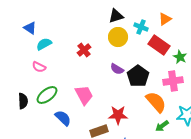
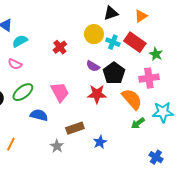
black triangle: (116, 16) -> (111, 13), moved
cyan cross: (141, 27) -> (113, 42), moved
red star: (118, 115) -> (97, 94), moved
blue semicircle: (63, 118) -> (39, 115), turned -30

